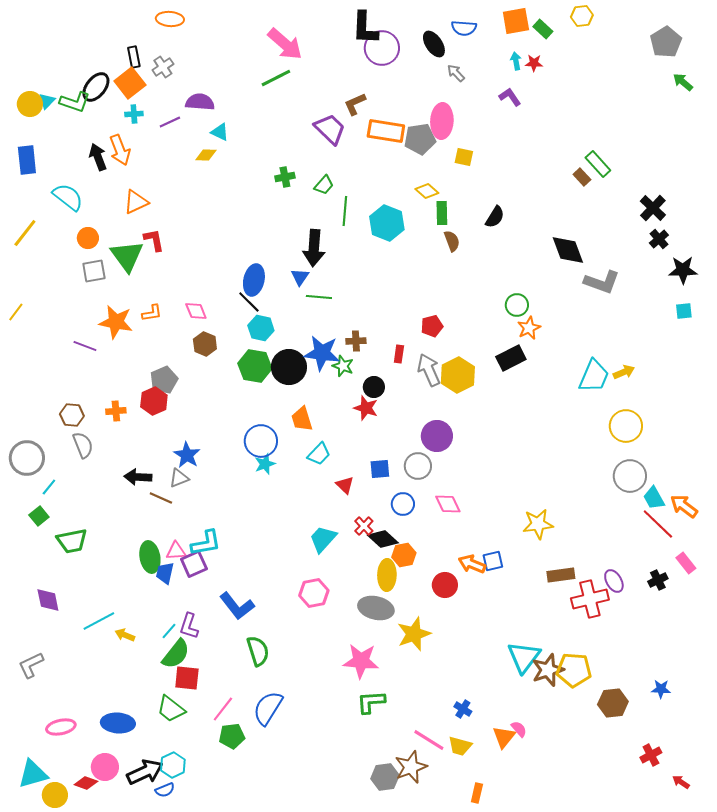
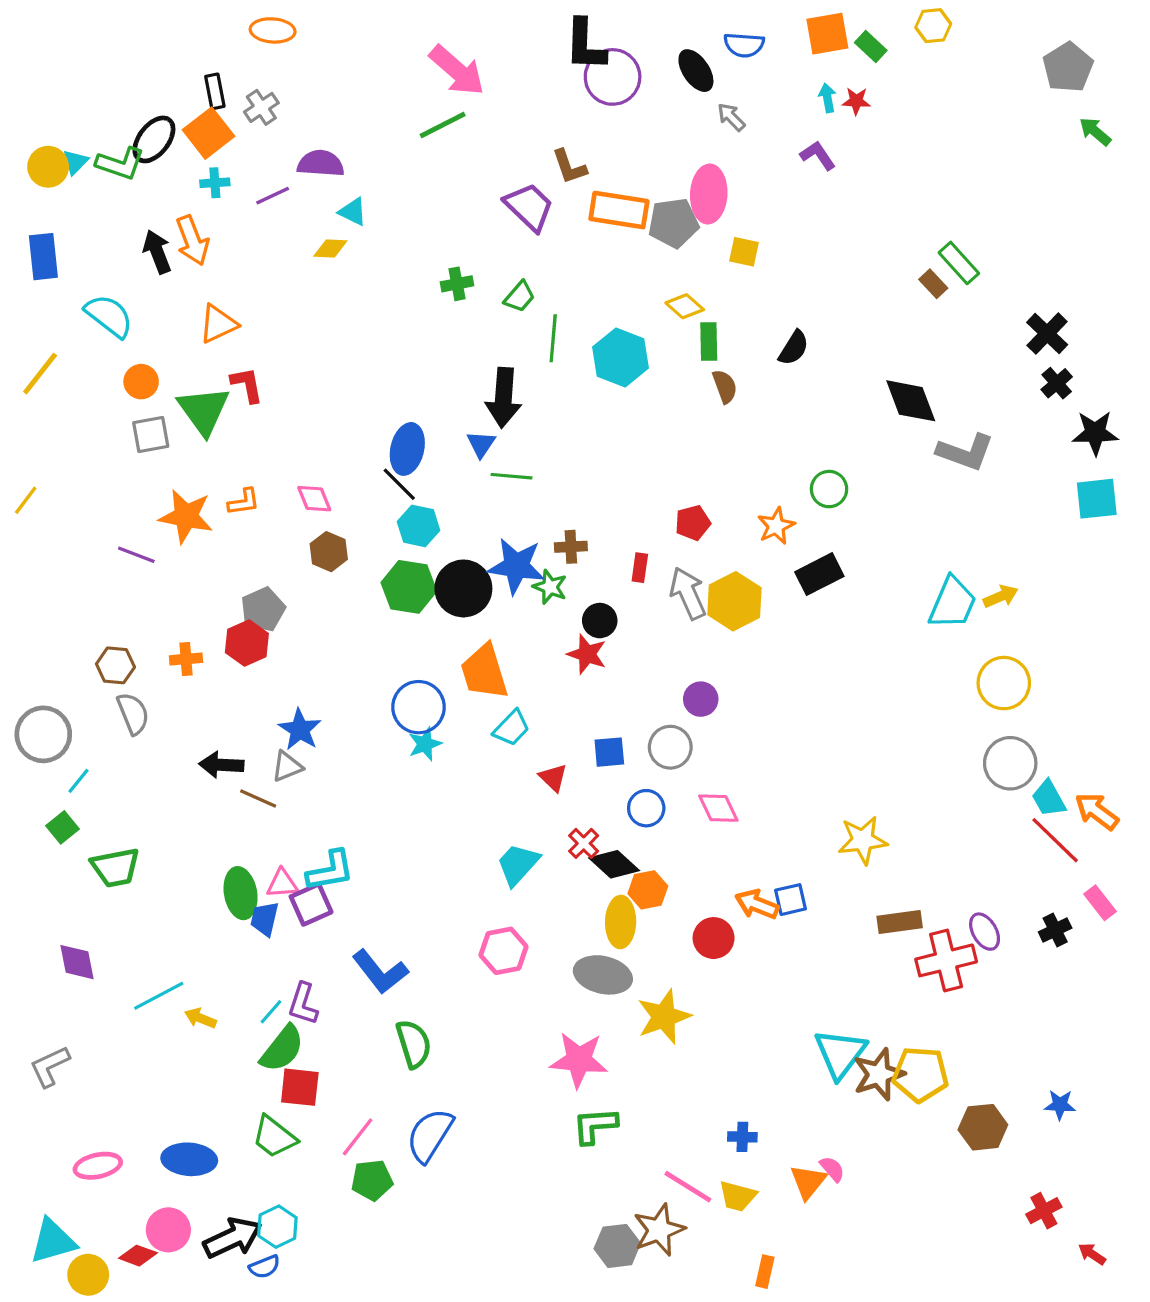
brown L-shape: (355, 104) -> (569, 167), turned -85
cyan square: (684, 311) -> (1097, 499), size x1.6
orange star: (529, 328) -> (776, 526), moved
orange trapezoid: (302, 419) -> (484, 672), size x1.4
purple circle: (437, 436) -> (701, 699), size x0.7
blue cross: (463, 709) -> (742, 1137), turned -30

